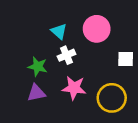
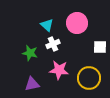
purple triangle: (36, 93) -> (32, 84), moved

